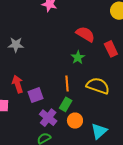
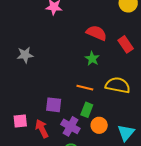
orange line: (67, 83) -> (85, 88), turned -63
red arrow: (18, 84) -> (42, 129), moved
purple square: (36, 95) -> (54, 105), turned 35

